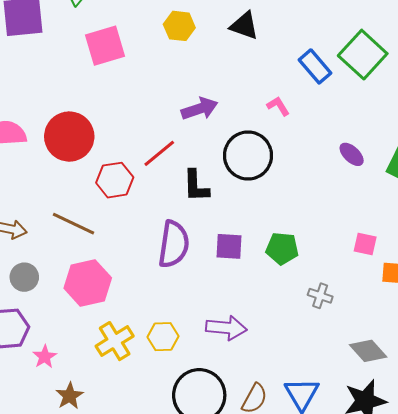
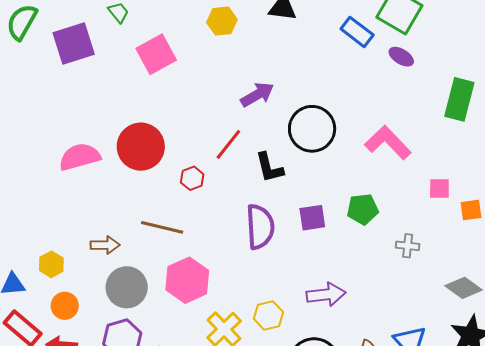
pink L-shape: (278, 106) -> (388, 143), moved, size x2.0
purple ellipse: (352, 154) -> (401, 57), moved
red hexagon: (115, 180) -> (192, 178), size x0.7
gray circle: (24, 277) -> (127, 287), size x1.5

